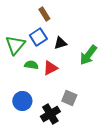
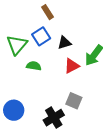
red triangle: (50, 68) -> (72, 66), moved
blue circle: (22, 101) -> (14, 110), moved

